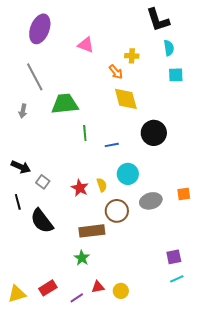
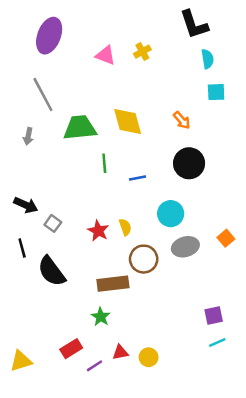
yellow cross: (132, 56) -> (142, 52), moved, turned -32
orange arrow: (116, 72) -> (182, 120), moved
yellow diamond: (126, 99) -> (128, 122), moved
cyan circle: (128, 174) -> (171, 214), moved
orange square: (184, 194) -> (226, 238), turned -32
red rectangle: (48, 288) -> (71, 349), moved

